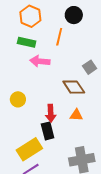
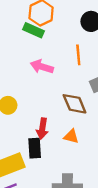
orange line: (59, 37) -> (78, 55), moved, turned -30
green rectangle: (27, 42) -> (34, 30), moved

